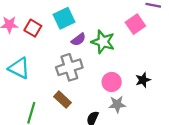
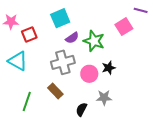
red square: (33, 28) -> (29, 35), moved, turned 35
black star: (143, 80) -> (109, 68), moved
pink circle: (112, 82) -> (89, 74), moved

